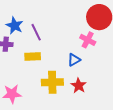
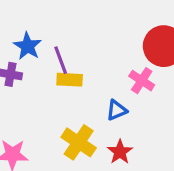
yellow rectangle: (33, 56) -> (70, 80), moved
yellow cross: (52, 82) -> (79, 142), turned 30

